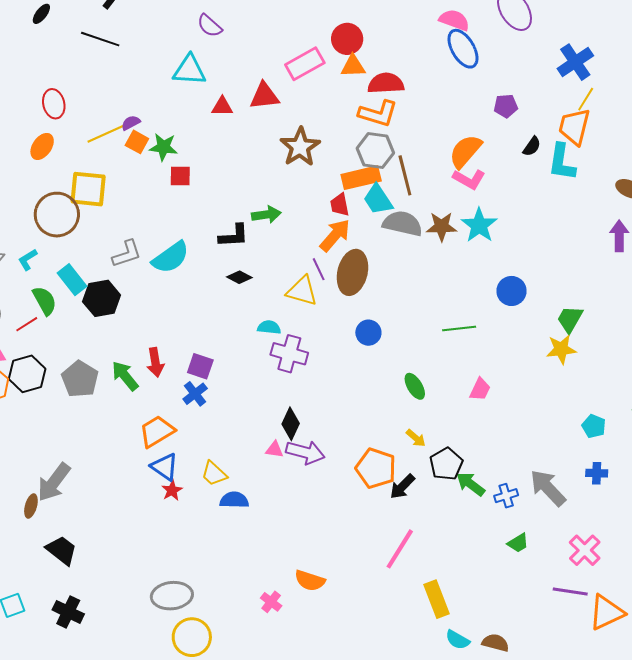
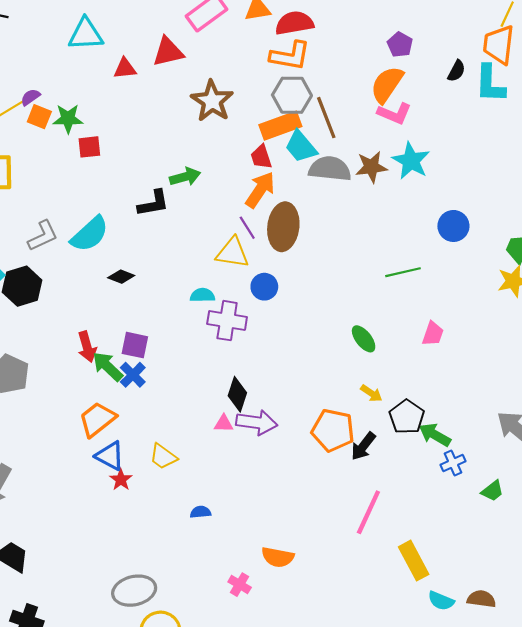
purple pentagon: (506, 106) -> (400, 45), moved, turned -30
black diamond: (239, 277) -> (121, 277), moved
blue circle: (368, 333) -> (264, 287), moved
green arrow: (125, 376) -> (108, 367), moved
blue cross: (506, 496) -> (453, 463), moved
blue semicircle: (234, 500) -> (201, 512), moved, size x0.7

